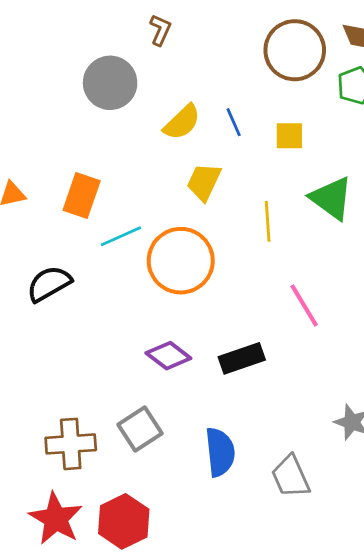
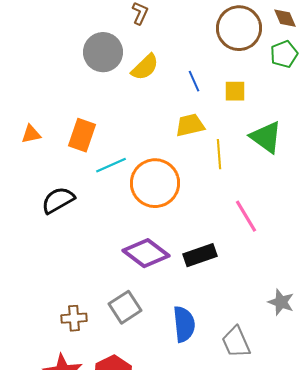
yellow semicircle: (182, 122) -> (145, 67), moved
yellow trapezoid: (204, 182) -> (190, 125), moved, turned 52
purple diamond: (168, 356) -> (146, 253), size x1.4
brown cross: (71, 444) -> (74, 318), size x0.7

